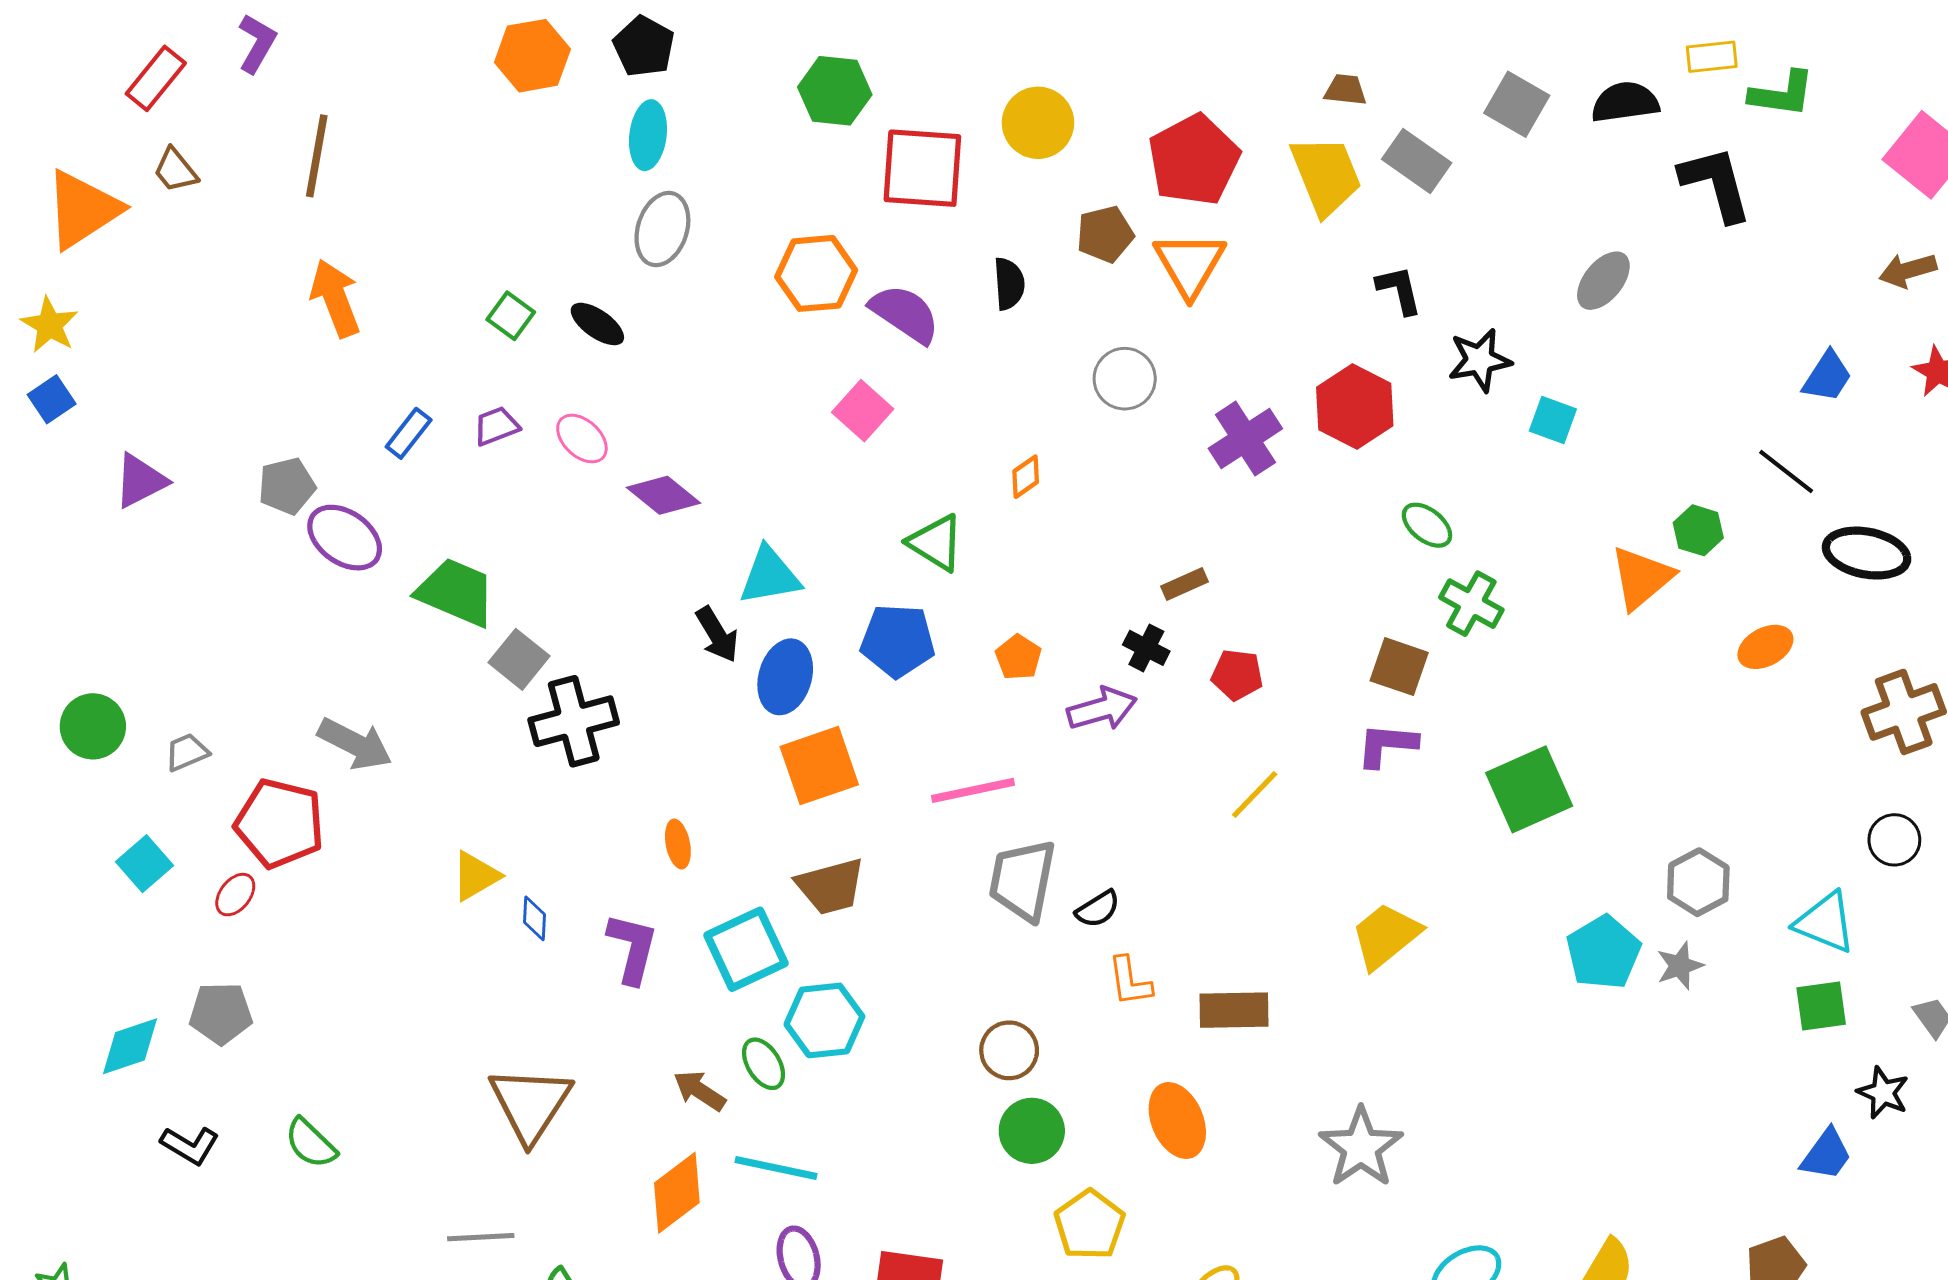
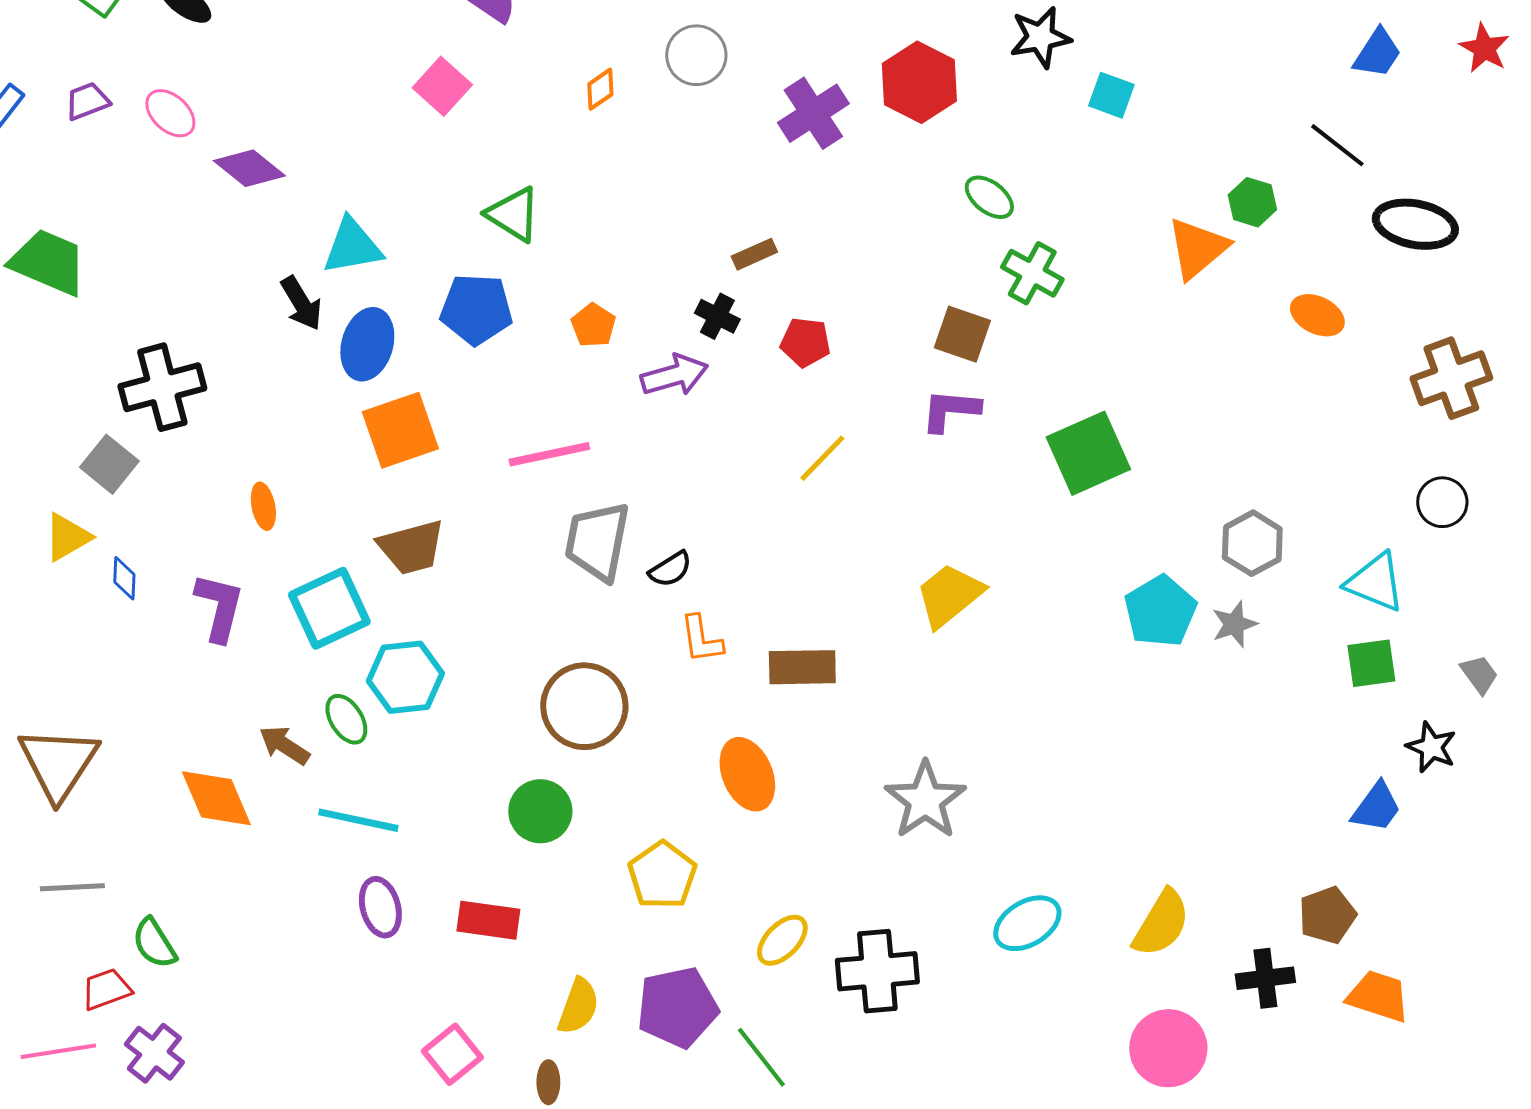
orange diamond: (1026, 477) -> (600, 89), moved
orange ellipse: (1765, 647) -> (1317, 315), turned 54
gray square: (519, 659) -> (109, 464), moved
brown circle: (1009, 1050) -> (584, 706), size x1.5
brown triangle: (530, 1104) -> (58, 763), moved
green circle: (1032, 1131) -> (540, 811), moved
orange diamond: (677, 1193) -> (216, 798), moved, turned -76

